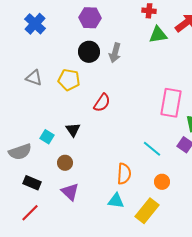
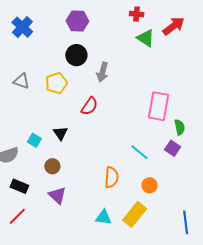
green triangle: (158, 35) -> (146, 38), turned 42
gray arrow: (115, 53) -> (102, 72), moved
yellow pentagon: (69, 80) -> (56, 83), turned -30
cyan triangle: (116, 201) -> (103, 217), moved

